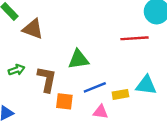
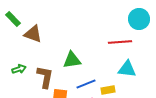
cyan triangle: (146, 85) -> (127, 69), moved

